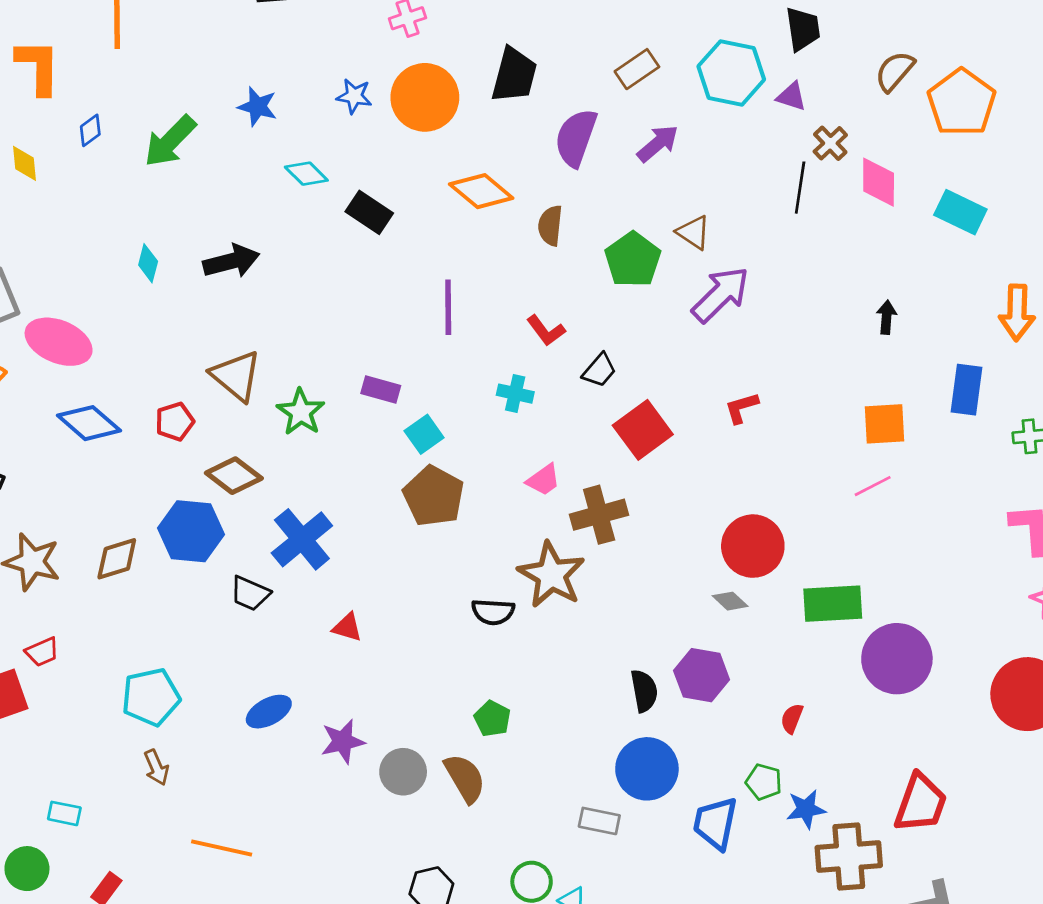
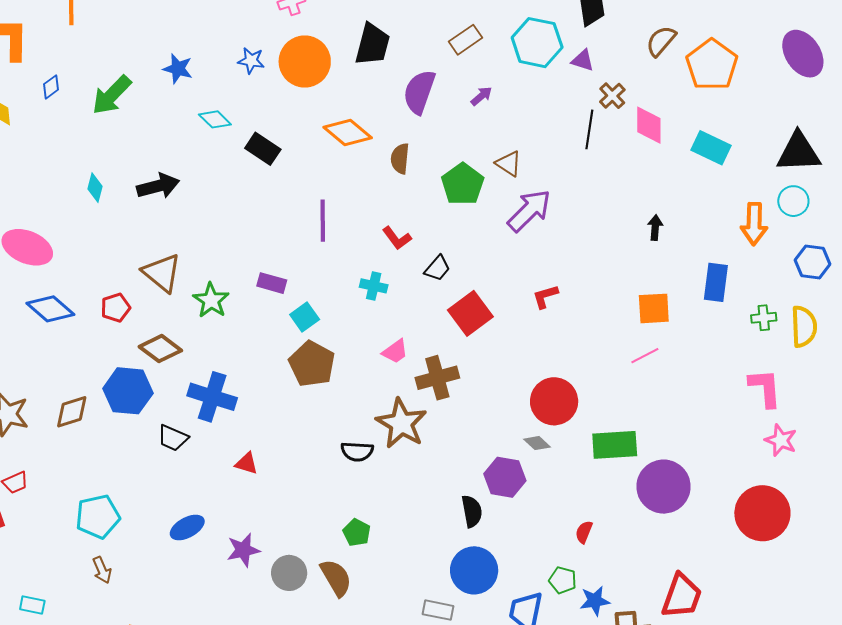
purple arrow: (658, 143) -> (481, 96), size x0.7
blue cross: (302, 539) -> (212, 397), turned -33
purple hexagon: (702, 675) -> (505, 477), moved

